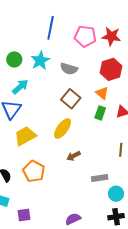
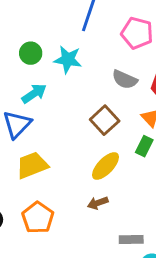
cyan star: (40, 61) -> (68, 60), turned 30
gray semicircle: (69, 69) -> (125, 80), moved
yellow ellipse: (63, 128) -> (106, 166), moved

